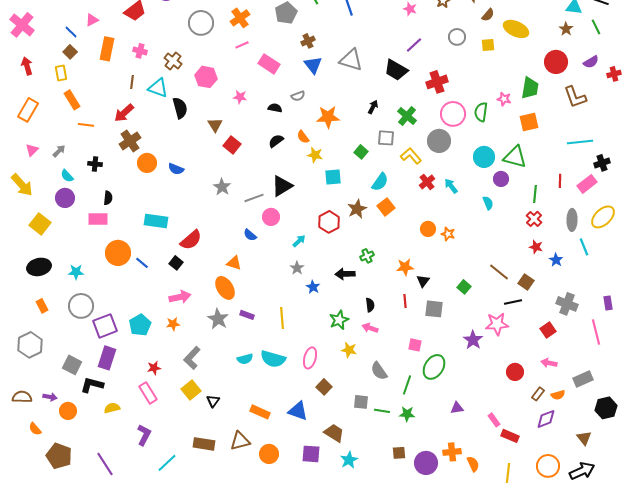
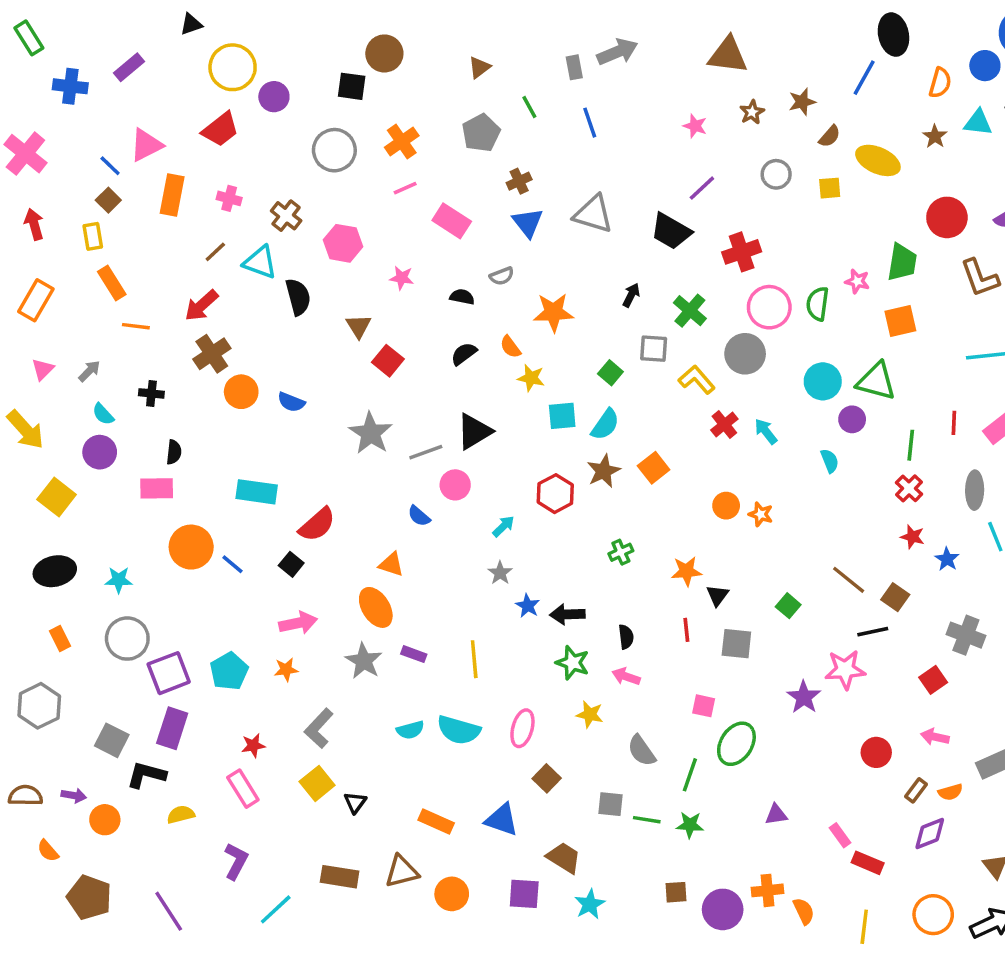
pink triangle: (92, 20) -> (146, 145), size x1.5
brown star: (566, 29) -> (935, 136), moved
brown line: (132, 82) -> (215, 252), turned 40
cyan semicircle: (380, 182) -> (605, 425), moved
gray star: (222, 187) -> (371, 433), size x1.4
black arrow: (345, 274) -> (567, 614), moved
green star: (339, 320) -> (573, 663), turned -30

